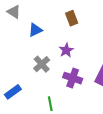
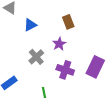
brown rectangle: (72, 18) -> (68, 22), moved

